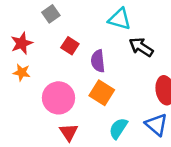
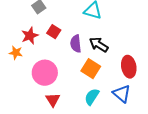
red star: (22, 43) -> (30, 36), moved
black arrow: (141, 47) -> (99, 45), moved
orange square: (102, 93) -> (91, 69), moved

